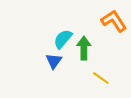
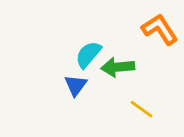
green arrow: (84, 48) -> (118, 67), turned -95

